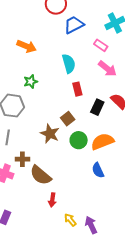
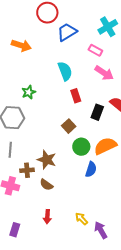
orange arrow: (27, 46) -> (21, 45), moved
brown star: (50, 134) -> (47, 160), moved
blue semicircle: (98, 170) -> (91, 169), moved, turned -133
brown semicircle: (41, 175) -> (46, 185), size x0.6
red arrow: (52, 200) -> (47, 217), moved
yellow arrow: (70, 220) -> (81, 219), moved

